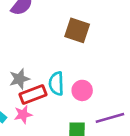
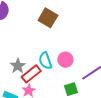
brown square: (77, 30) -> (48, 18), turned 30

